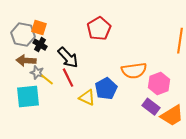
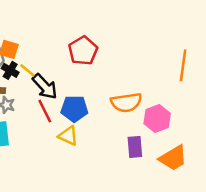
yellow line: (47, 80) -> (27, 70), moved
blue pentagon: (106, 89) -> (74, 109), moved, turned 30
purple rectangle: (151, 107) -> (135, 147), moved, turned 48

